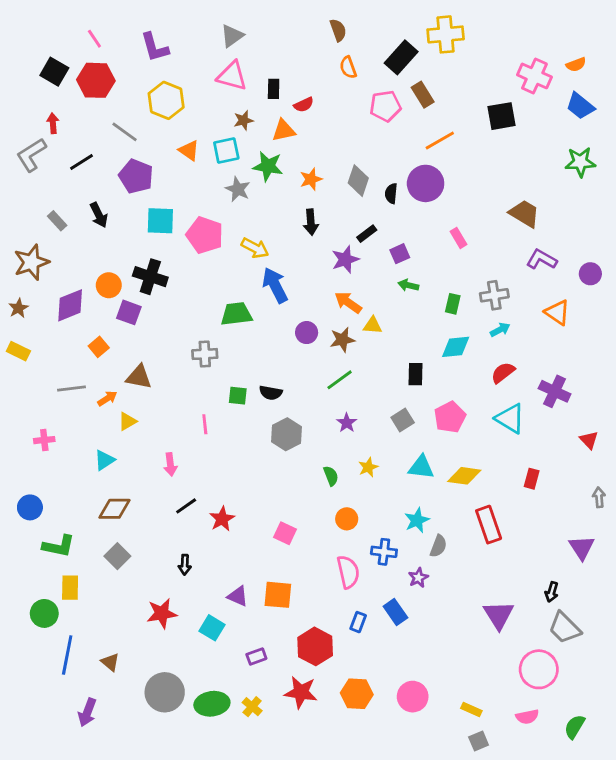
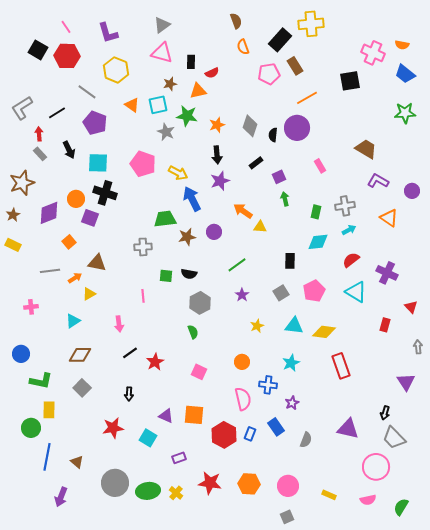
orange semicircle: (576, 65) -> (402, 45), turned 32
red arrow: (53, 123) -> (39, 134), moved
cyan square: (160, 221) -> (98, 163), moved
purple star: (345, 259) -> (220, 181), moved
green arrow: (408, 285) -> (285, 199), turned 64
brown star: (342, 340) -> (187, 237), moved
green semicircle: (331, 476) -> (193, 332), moved
red rectangle: (532, 479) -> (385, 325), moved
gray semicircle: (438, 546) -> (306, 440), moved
purple triangle: (499, 615) -> (348, 429), turned -45
red hexagon: (315, 646) -> (224, 435), moved
gray square: (479, 741) -> (287, 517), moved

